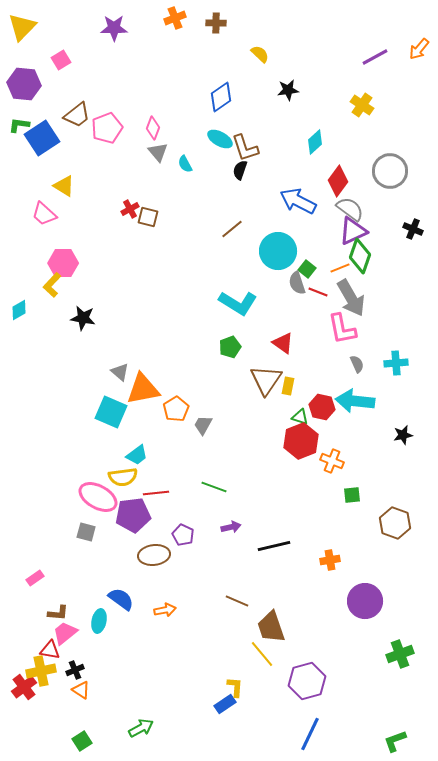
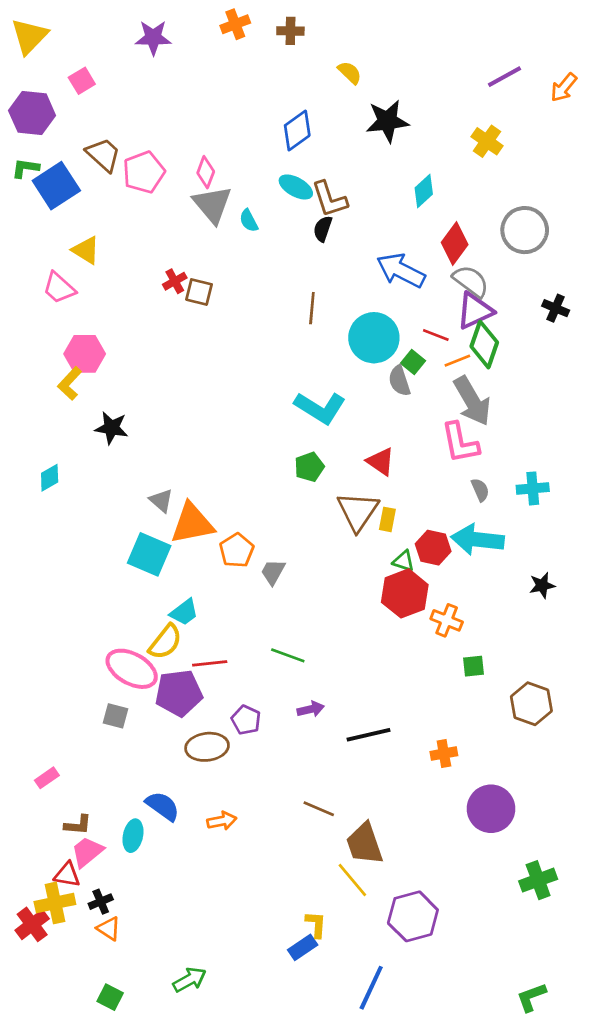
orange arrow: (419, 49) -> (564, 87), moved
black star: (288, 90) -> (387, 121), size x1.5
brown trapezoid: (77, 115) -> (103, 155), turned -100
gray triangle: (158, 152) -> (212, 204), size x1.5
brown line: (232, 229) -> (312, 308), turned -45
red line: (318, 292) -> (436, 335), moved
cyan diamond: (19, 310) -> (50, 478), moved
yellow semicircle: (123, 477) -> (165, 642), turned -44
blue line: (310, 734) -> (371, 988), moved
green square: (82, 741) -> (110, 997), turned -30

